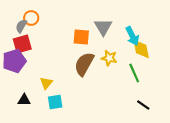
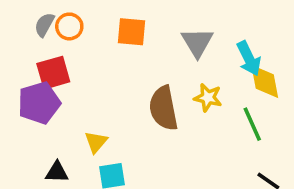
gray semicircle: (21, 26) -> (44, 25), moved
orange square: (81, 37) -> (132, 32), moved
brown semicircle: (84, 64) -> (163, 108), turned -40

